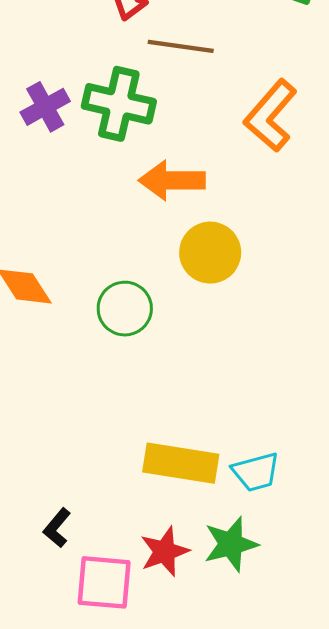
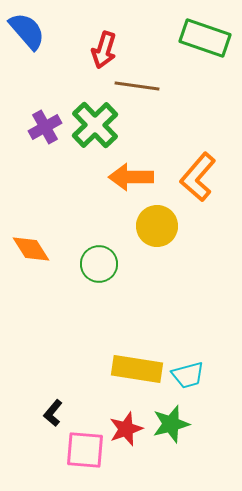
green cross: (119, 104) -> (95, 125), turned 33
orange L-shape: (271, 116) -> (198, 177), moved

